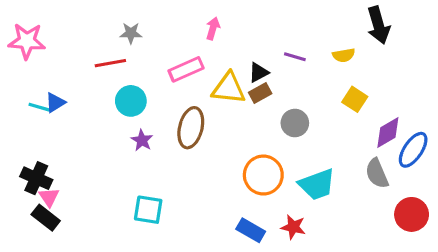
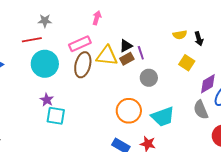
black arrow: (378, 25) -> (199, 39), moved, size x0.6
purple line: (295, 57) -> (141, 53), moved, turned 56
cyan circle: (131, 101) -> (45, 64), size x1.4
brown ellipse: (191, 128) -> (83, 65), moved
purple star: (142, 140) -> (47, 100), moved
cyan square: (148, 210) -> (56, 116), moved

